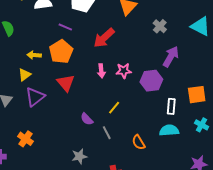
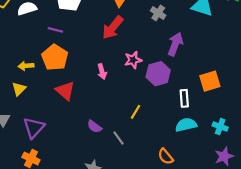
red arrow: (104, 38) -> (113, 28), moved
pink star: (124, 71) -> (133, 60), moved
purple triangle: (35, 97) -> (34, 128), moved
yellow line: (114, 108) -> (135, 112), moved
cyan cross: (202, 125) -> (220, 127), moved
orange semicircle: (139, 142) -> (166, 156), moved

